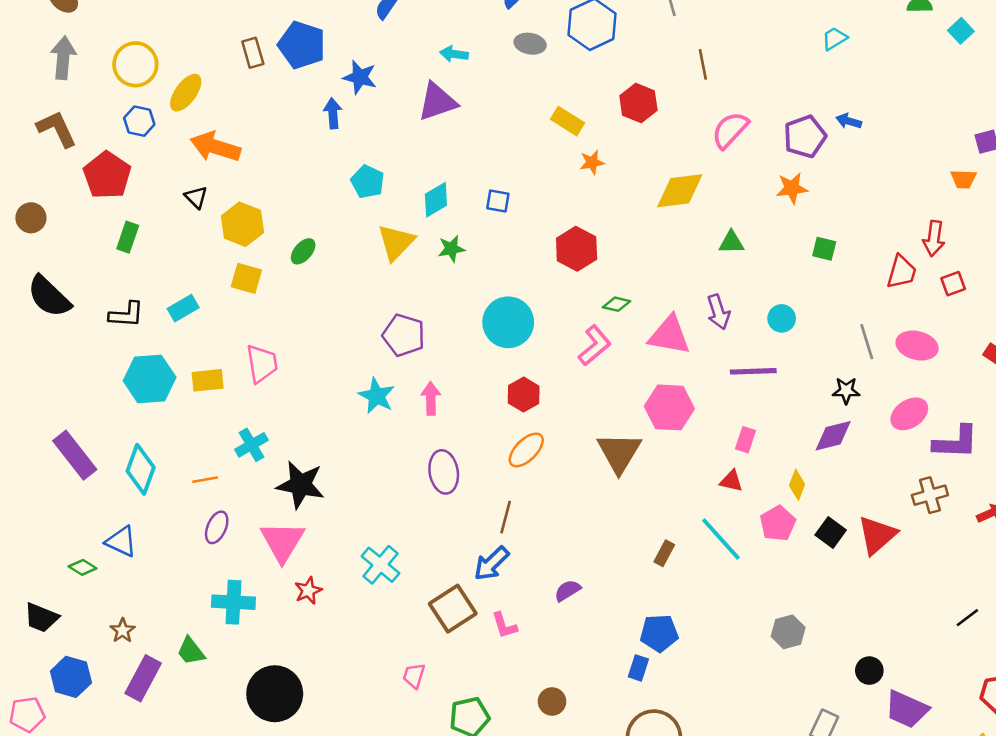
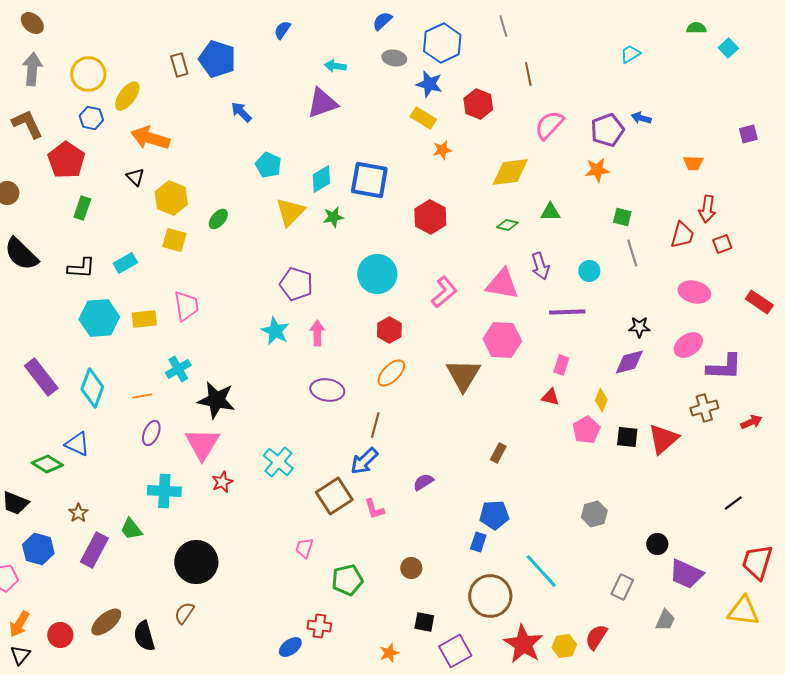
blue star: (360, 77) -> (429, 84), moved
blue arrow: (333, 113) -> (241, 112), turned -40
orange trapezoid: (963, 179) -> (693, 163), moved
blue square: (498, 201) -> (369, 180), size x2.0
green diamond: (617, 304) -> (507, 225), moved
gray line: (867, 342) -> (632, 253), moved
purple ellipse: (444, 472) -> (327, 390), turned -72
black square: (831, 533) -> (627, 437), turned -30
cyan line: (721, 539) -> (541, 571), moved
green diamond: (83, 567) -> (47, 464), size x1.4

